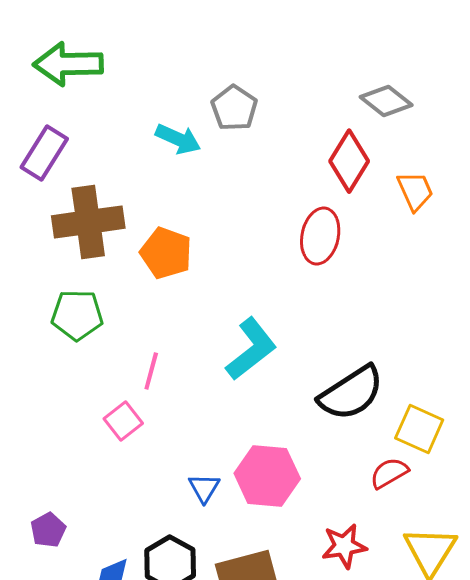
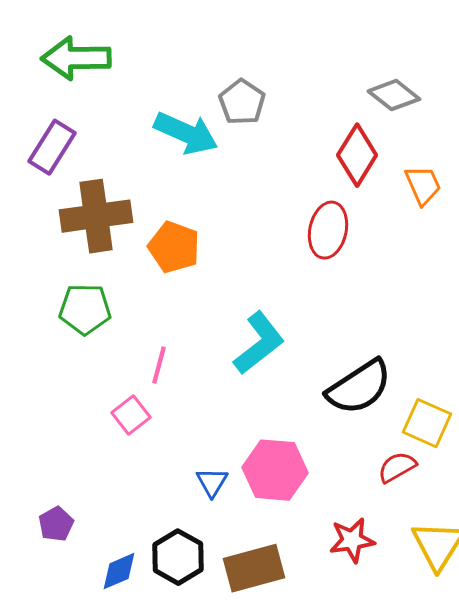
cyan arrow: (178, 139) -> (186, 133), size x1.4

